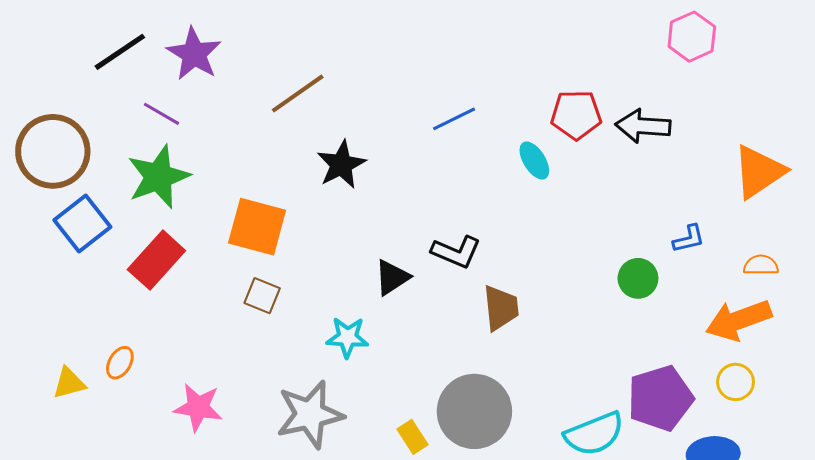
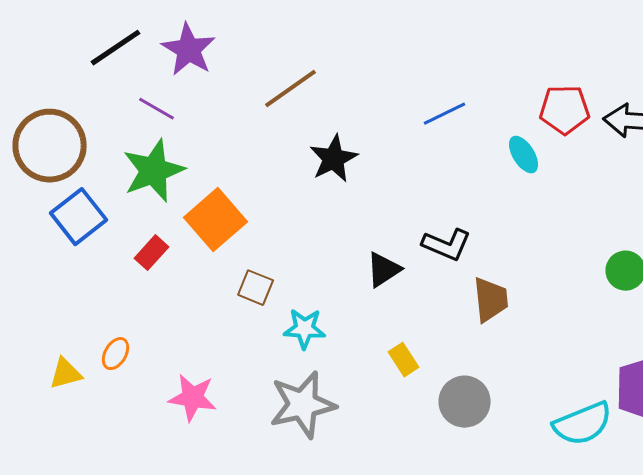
orange square: (257, 227) -> (216, 220), moved, turned 34
red rectangle: (156, 260) -> (152, 253), size x0.6
cyan star: (347, 337) -> (305, 329), moved
gray circle: (474, 411) -> (465, 402), size x0.7
yellow rectangle: (412, 437) -> (404, 360), moved

